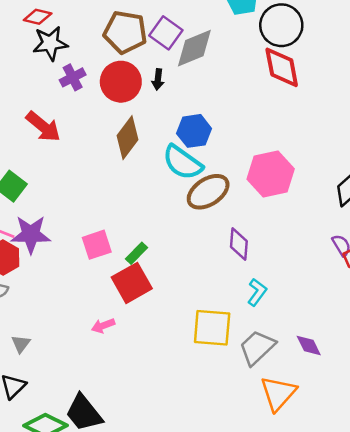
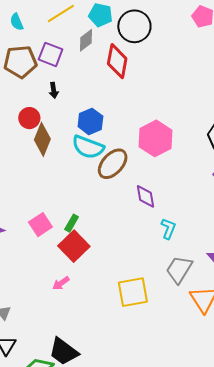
gray diamond: (194, 48) -> (86, 40), moved, size x0.7
red diamond: (282, 67) -> (117, 61), moved, turned 36
red circle: (121, 82) -> (29, 118), moved, size x0.7
yellow square: (212, 328) -> (133, 292), moved

